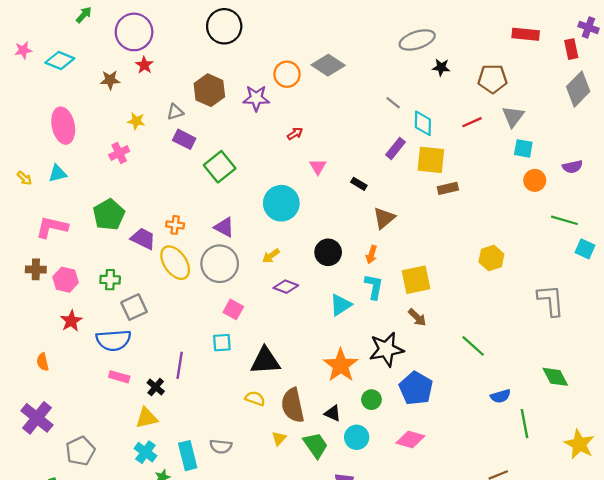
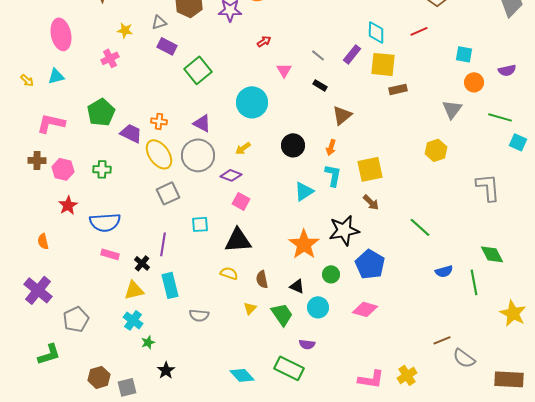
gray line: (393, 103) -> (318, 55), moved
gray triangle: (513, 116) -> (452, 109), moved
purple diamond: (286, 287) -> (231, 175), moved
gray square: (134, 307) -> (168, 193), moved
pink square: (233, 309) -> (241, 201), moved
brown semicircle: (293, 405) -> (262, 279), size x0.6
green line: (524, 424) -> (474, 282), moved
cyan rectangle: (188, 456) -> (170, 285), moved

